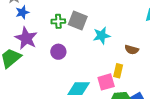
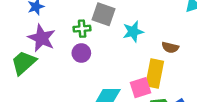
green cross: (58, 21) -> (82, 29), moved
yellow rectangle: (118, 71) -> (155, 74), size x1.6

